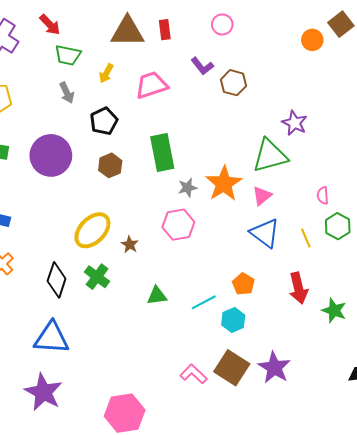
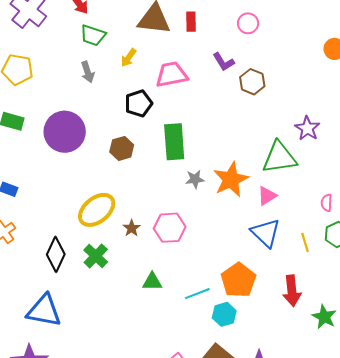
black pentagon: (104, 121) -> (139, 103), moved
pink hexagon: (178, 225) -> (170, 228), moved
orange pentagon: (243, 284) -> (238, 280), size x1.6

